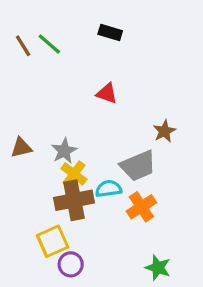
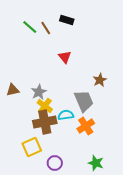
brown line: (23, 46) -> (46, 28), moved
red triangle: (107, 93) -> (65, 57), turned 32
gray trapezoid: (138, 166) -> (84, 101), turned -90
purple circle: (71, 264) -> (55, 163), moved

